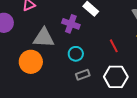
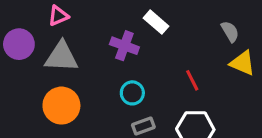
gray triangle: (44, 38) -> (61, 57), moved

